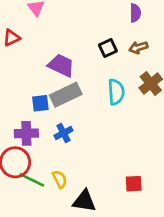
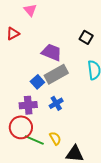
black square: (108, 48) -> (86, 37), turned -32
blue square: (40, 103) -> (37, 82), turned -32

